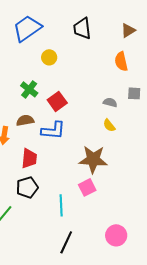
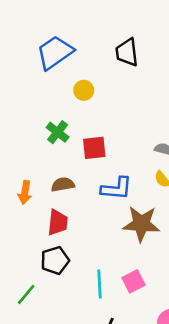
red square: (57, 101) -> (94, 148), turned 30
brown semicircle: (25, 120) -> (63, 185), moved
blue L-shape: (53, 130) -> (116, 188), moved
pink square: (87, 187) -> (133, 281), moved

